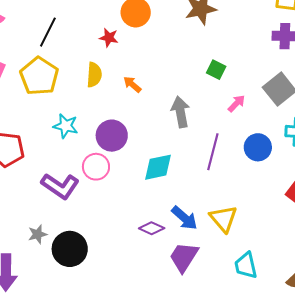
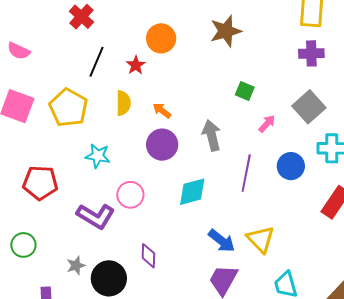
black line: (48, 32) -> (96, 62), moved
red star: (109, 38) -> (136, 65), turned 30
purple circle: (112, 136) -> (162, 145), moved
purple diamond: (152, 228) -> (148, 256), moved, turned 70

